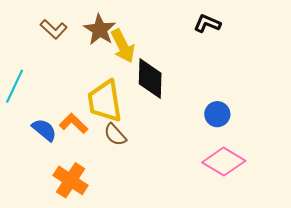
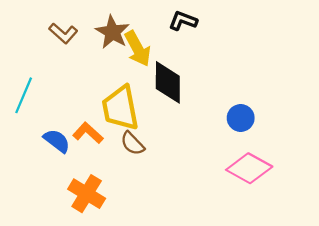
black L-shape: (207, 23) -> (183, 21), moved

